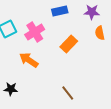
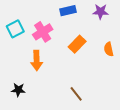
orange semicircle: (100, 33) -> (109, 49), moved
orange arrow: (29, 60) -> (37, 60), turned -126

